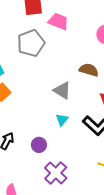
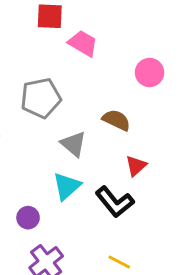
gray pentagon: (31, 43) -> (41, 98), moved
cyan triangle: (62, 120) -> (67, 186), size x1.5

